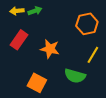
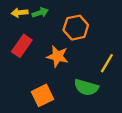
orange hexagon: (87, 24) -> (76, 28), moved
orange square: (37, 83) -> (43, 95), turned 36

